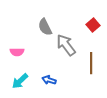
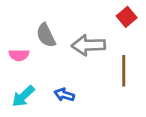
gray semicircle: (45, 27) -> (46, 35), moved
gray arrow: (66, 45) -> (88, 45), turned -55

